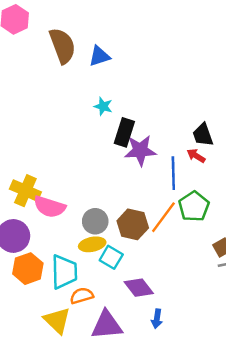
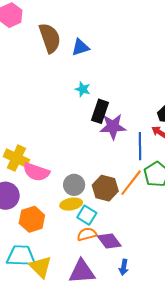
orange hexagon: (28, 269) -> (32, 219), moved
cyan trapezoid: (64, 272) -> (21, 256), moved, turned -88
orange semicircle: (82, 296) -> (87, 234), moved

